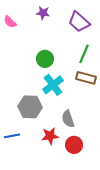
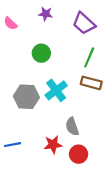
green circle: (45, 59) -> (41, 53), moved
gray hexagon: (30, 107) -> (26, 97), moved

